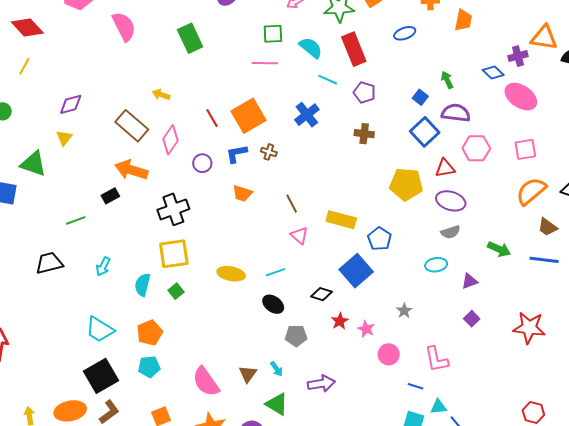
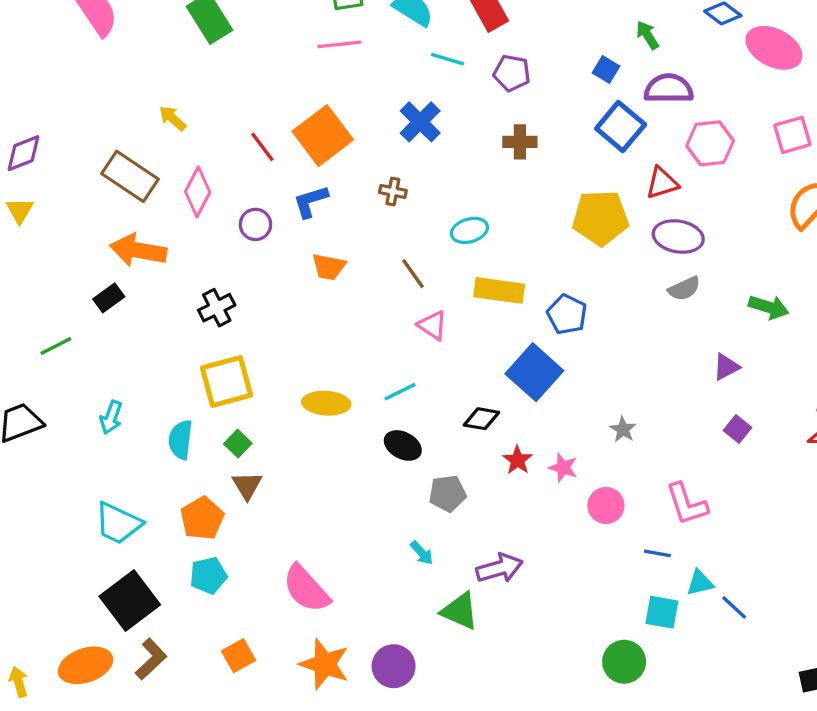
yellow arrow: (161, 95) -> (173, 118), turned 30
brown cross: (269, 152) -> (393, 191), moved
black cross: (173, 209) -> (217, 308), size x0.7
cyan ellipse: (436, 265) -> (469, 230), moved
brown triangle: (248, 374) -> (247, 485), moved
green triangle: (277, 404) -> (460, 611), moved

